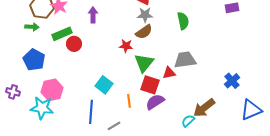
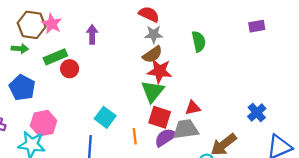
red star: (126, 46) -> (160, 71), moved, size x1.5
gray trapezoid: (185, 60) -> (186, 129), moved
red triangle: (169, 73) -> (193, 108), moved

